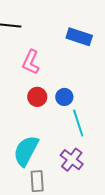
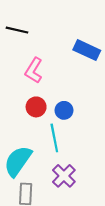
cyan line: (78, 123) -> (54, 138), moved

